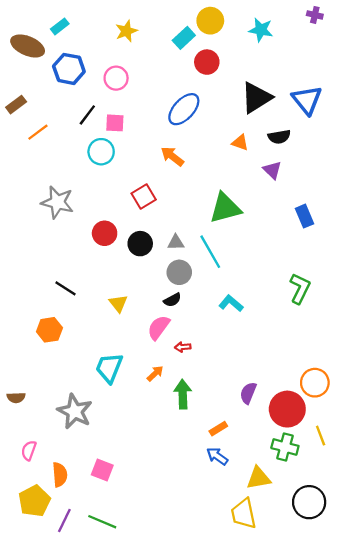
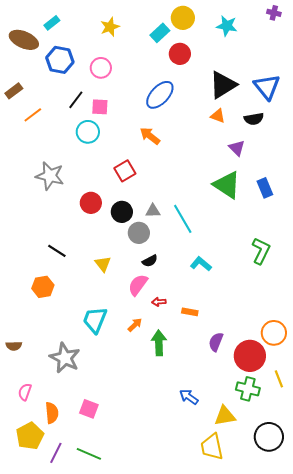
black semicircle: (279, 137) -> (254, 119), moved
orange triangle: (240, 142) -> (218, 116), moved
green triangle: (225, 208) -> (227, 185), moved, turned 48
gray circle: (179, 272) -> (139, 233), moved
orange rectangle: (218, 429) -> (190, 312), moved, turned 42

